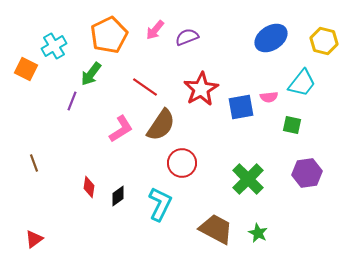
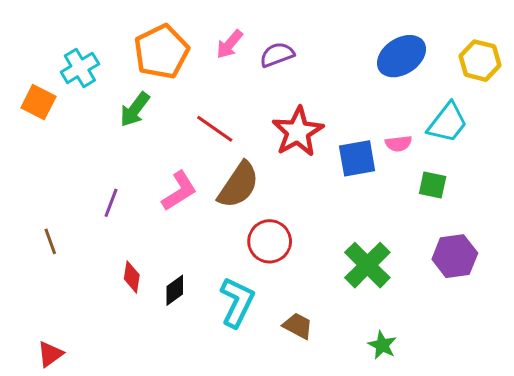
purple line: (72, 101) -> (111, 203), moved
brown trapezoid: (216, 229) -> (298, 326), moved, size x0.6

